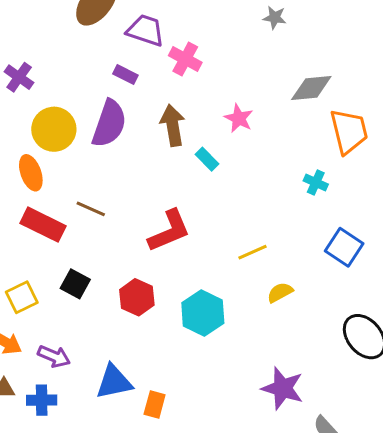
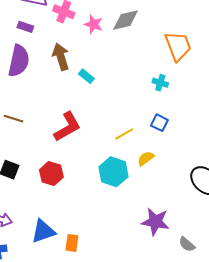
gray diamond: (311, 88) -> (126, 20), moved
pink star: (239, 118) -> (94, 24), moved
blue square: (344, 247) -> (159, 123), moved, size x0.7
cyan hexagon: (203, 313) -> (113, 172), moved

